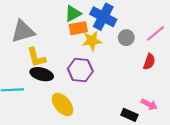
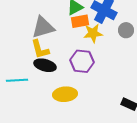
gray triangle: (23, 31) -> (43, 27), moved
yellow ellipse: (63, 104) -> (65, 94), turned -55

